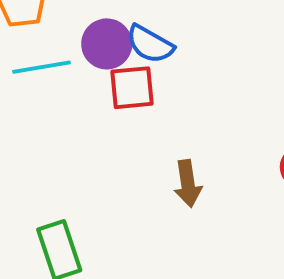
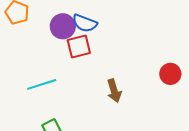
cyan line: (42, 67) -> (42, 84), moved

